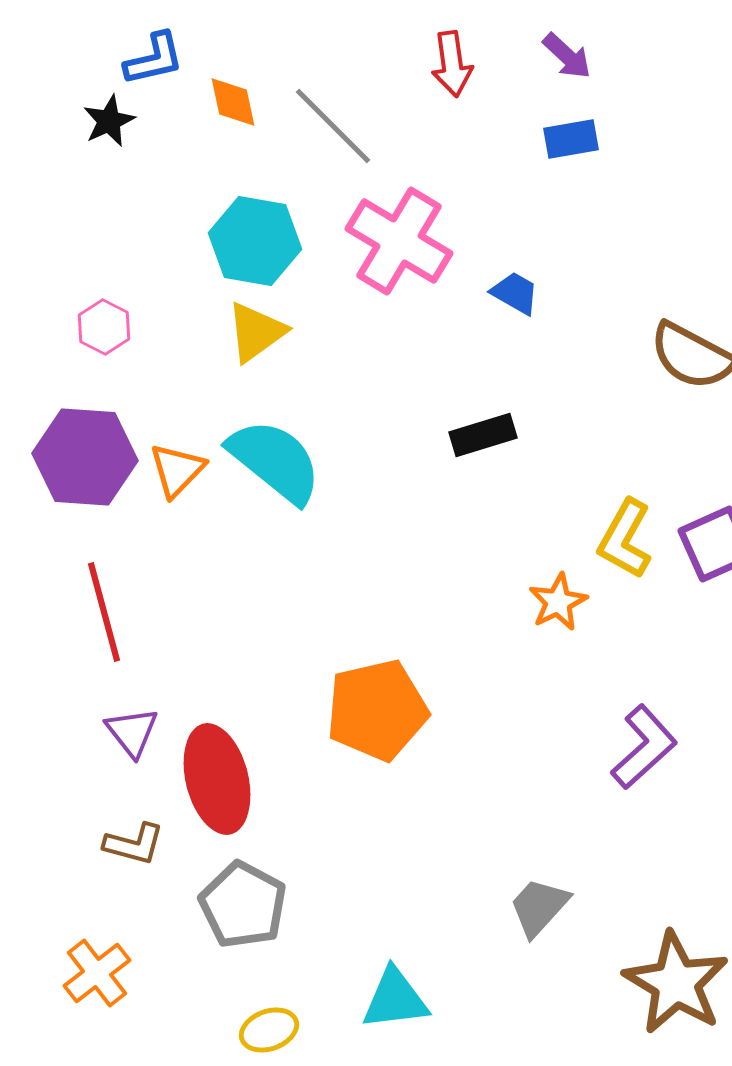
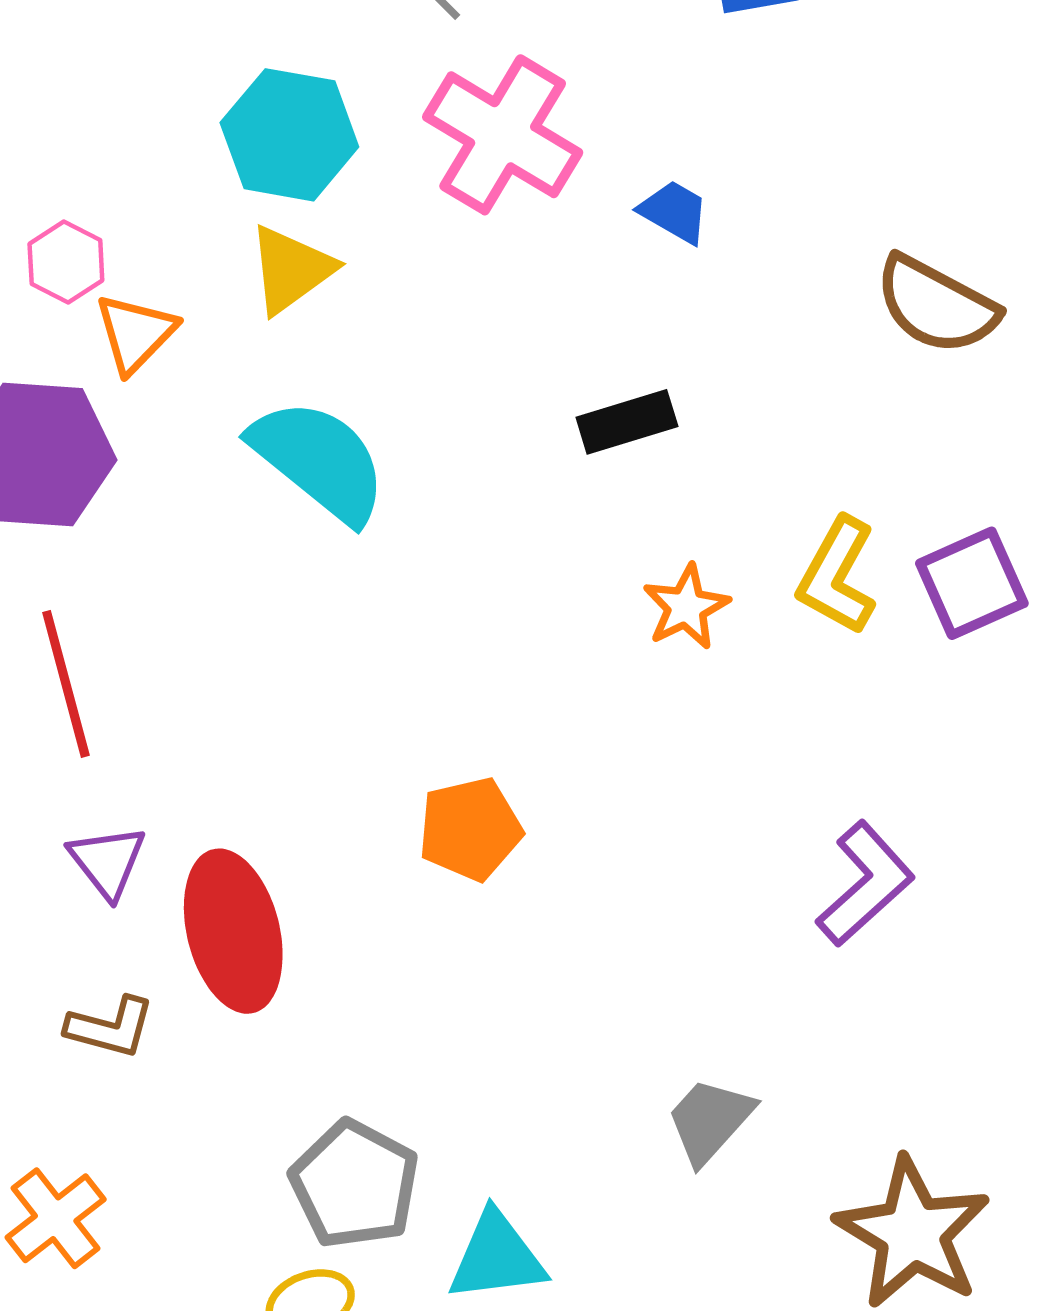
orange triangle: (177, 470) -> (136, 333), moved
orange star: (558, 602) -> (686, 607), moved
orange pentagon: (377, 710) -> (470, 829), size x0.7
gray pentagon: (243, 905) -> (355, 1184), moved

